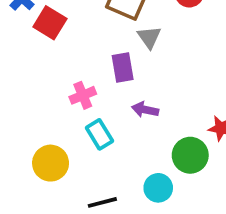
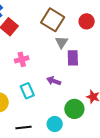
purple rectangle: (123, 67) -> (73, 58), moved
pink cross: (83, 95) -> (22, 59), moved

